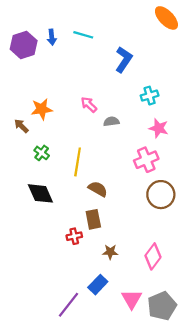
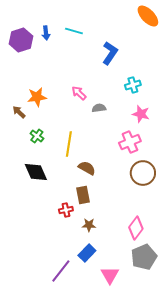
brown star: (110, 252) -> (89, 225), moved
pink triangle: (132, 299) -> (110, 275), moved
gray pentagon: (162, 306) -> (144, 257), moved

